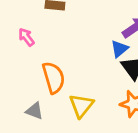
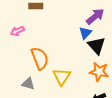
pink arrow: (26, 37) -> (17, 31), turned -72

